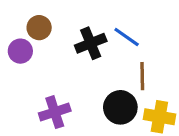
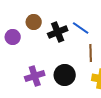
brown circle: (39, 28) -> (34, 22), moved
black circle: (120, 107) -> (65, 75), moved

